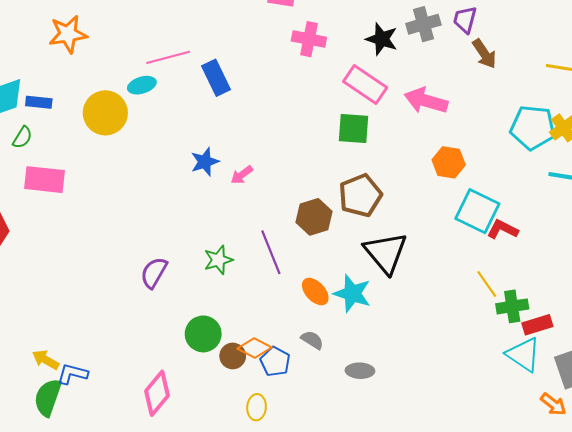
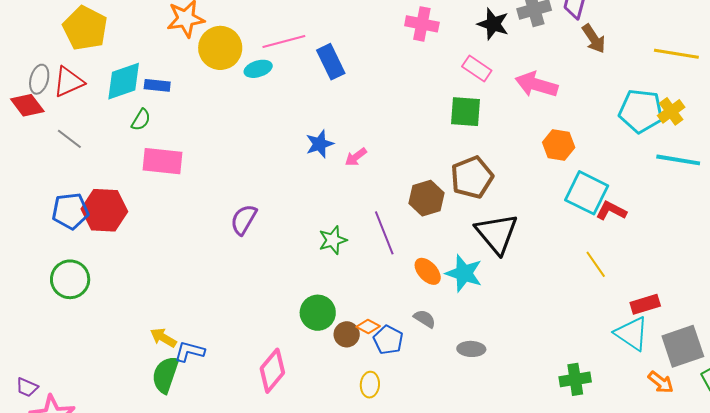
pink rectangle: (365, 84) -> (477, 69), size x0.7
yellow circle: (105, 113) -> (220, 48), moved
purple semicircle: (154, 273) -> (244, 220), moved
green cross: (512, 306) -> (575, 379), moved
orange diamond: (255, 348) -> (368, 327), size x0.7

